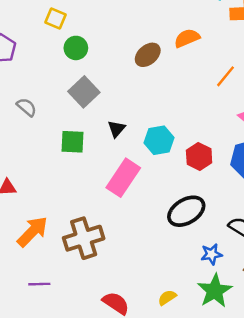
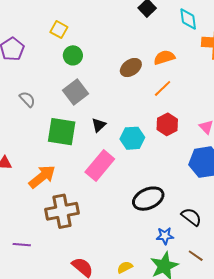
orange line: (225, 76) -> (163, 88), moved
green square: (72, 142) -> (62, 132), size x1.4
red hexagon: (199, 157) -> (167, 124), moved
orange arrow: (33, 232) -> (42, 177), moved

